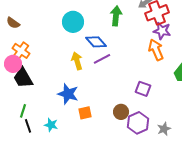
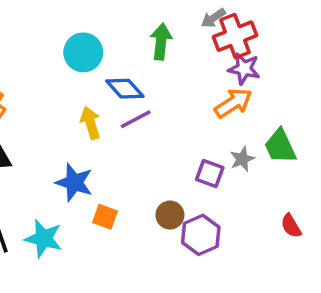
orange arrow: (156, 50) -> (233, 103), turned 80
orange square: (85, 113) -> (105, 217), turned 32
cyan star: (51, 125) -> (43, 239), size x1.5
gray star: (164, 129) -> (242, 159), moved

